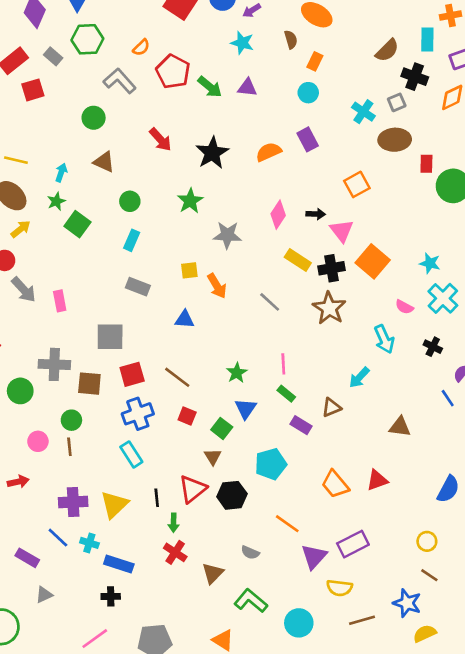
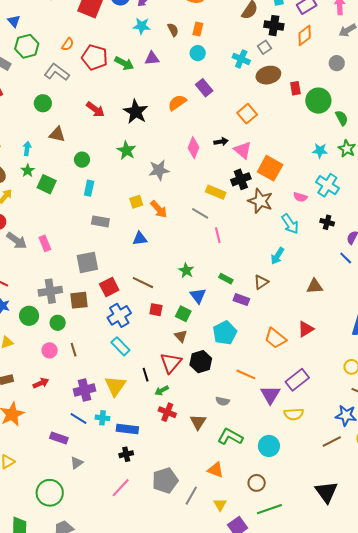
brown semicircle: (291, 40) -> (173, 30), moved
yellow rectangle: (298, 260) -> (216, 192), moved
cyan star: (430, 263) -> (320, 151), moved
brown star: (329, 308) -> (260, 201), moved
pink line: (283, 364) -> (218, 235), moved
green circle: (71, 420) -> (58, 323), moved
green arrow: (174, 523) -> (162, 390), turned 72
brown line: (362, 620) -> (332, 441), moved

